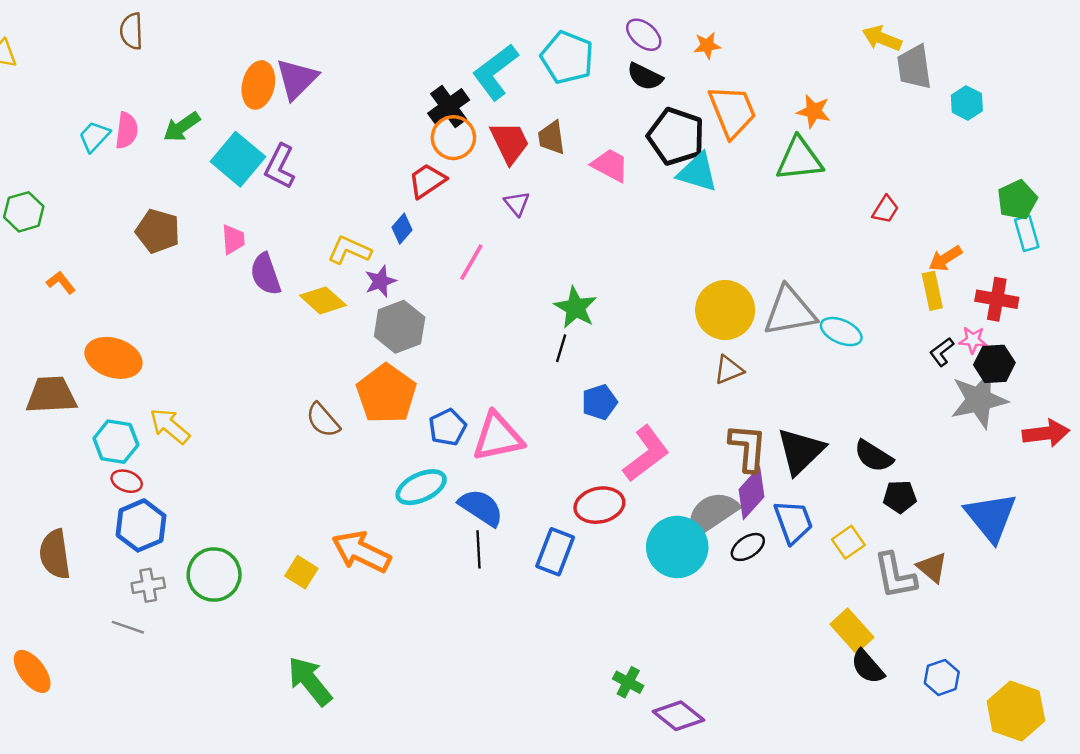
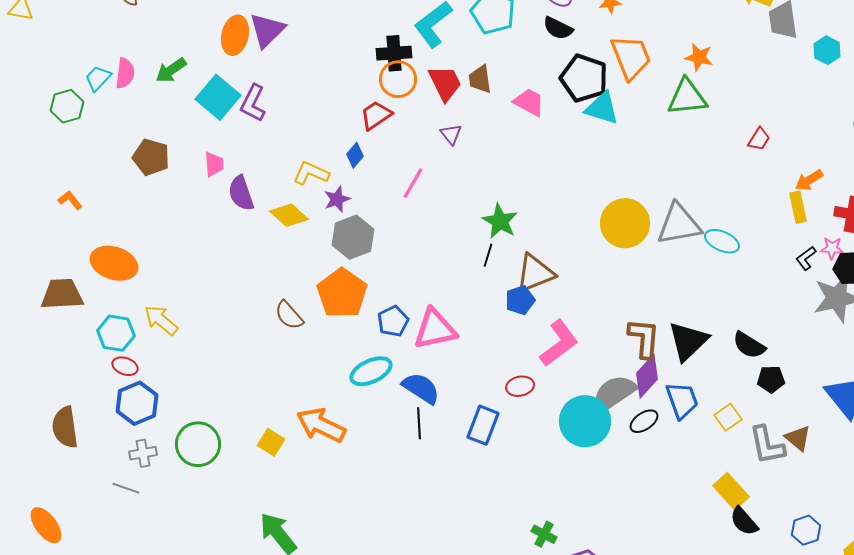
black cross: (449, 107) -> (394, 53), turned 32
green hexagon: (24, 212) -> (67, 106), moved
brown triangle: (729, 370) -> (535, 273), moved, size x1.6
red ellipse: (599, 505) -> (520, 386), size x0.7

